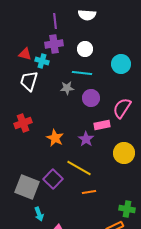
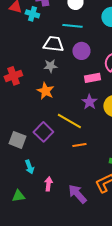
white trapezoid: (29, 81) -> (53, 44), moved, turned 80
gray star: (67, 88) -> (50, 66), moved
purple star: (86, 139) -> (89, 102), moved
gray square: (27, 187) -> (17, 140), size x0.7

